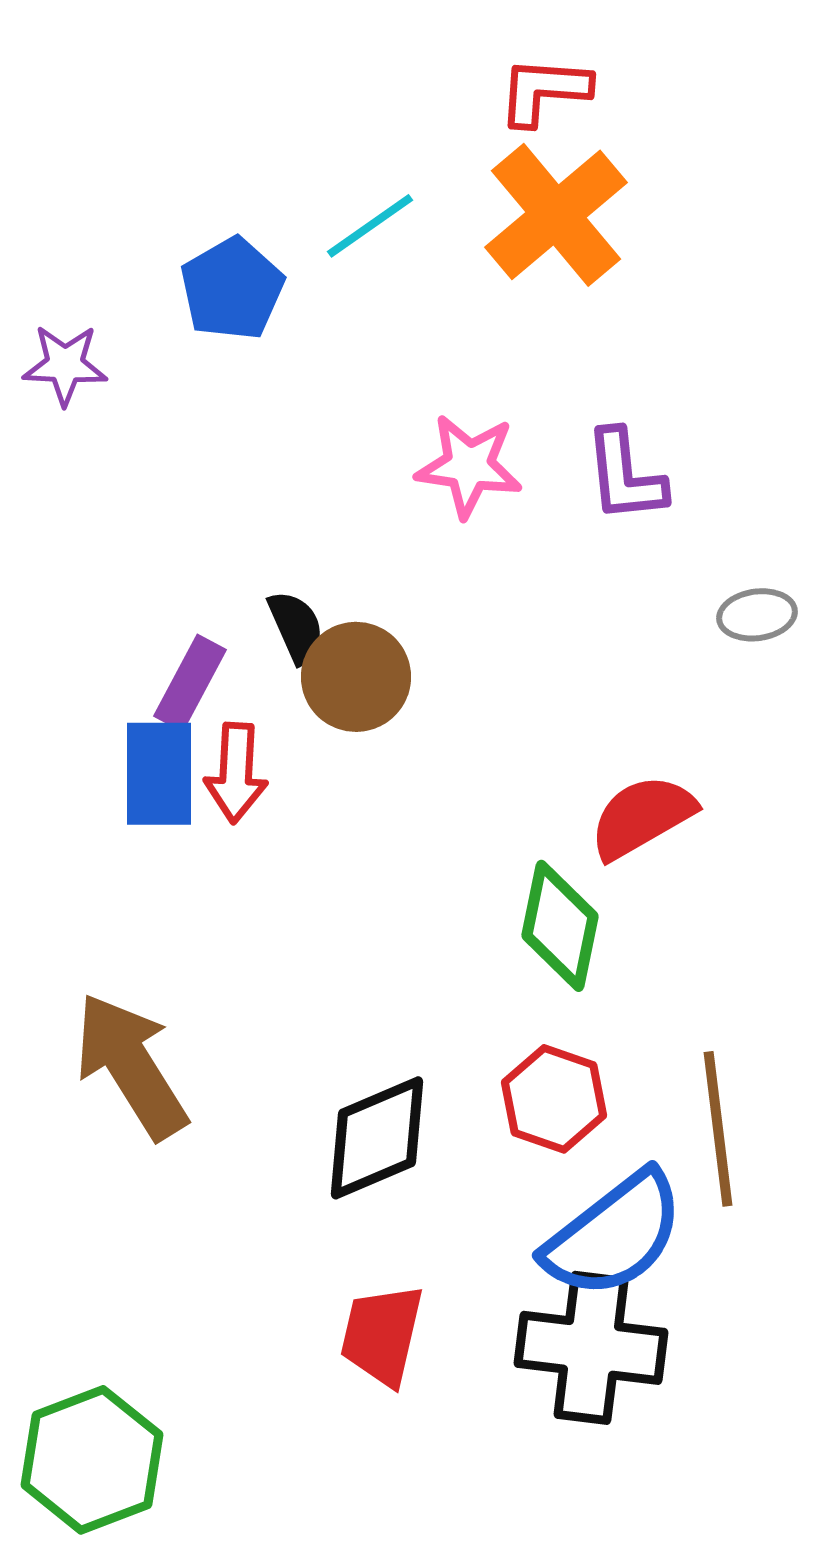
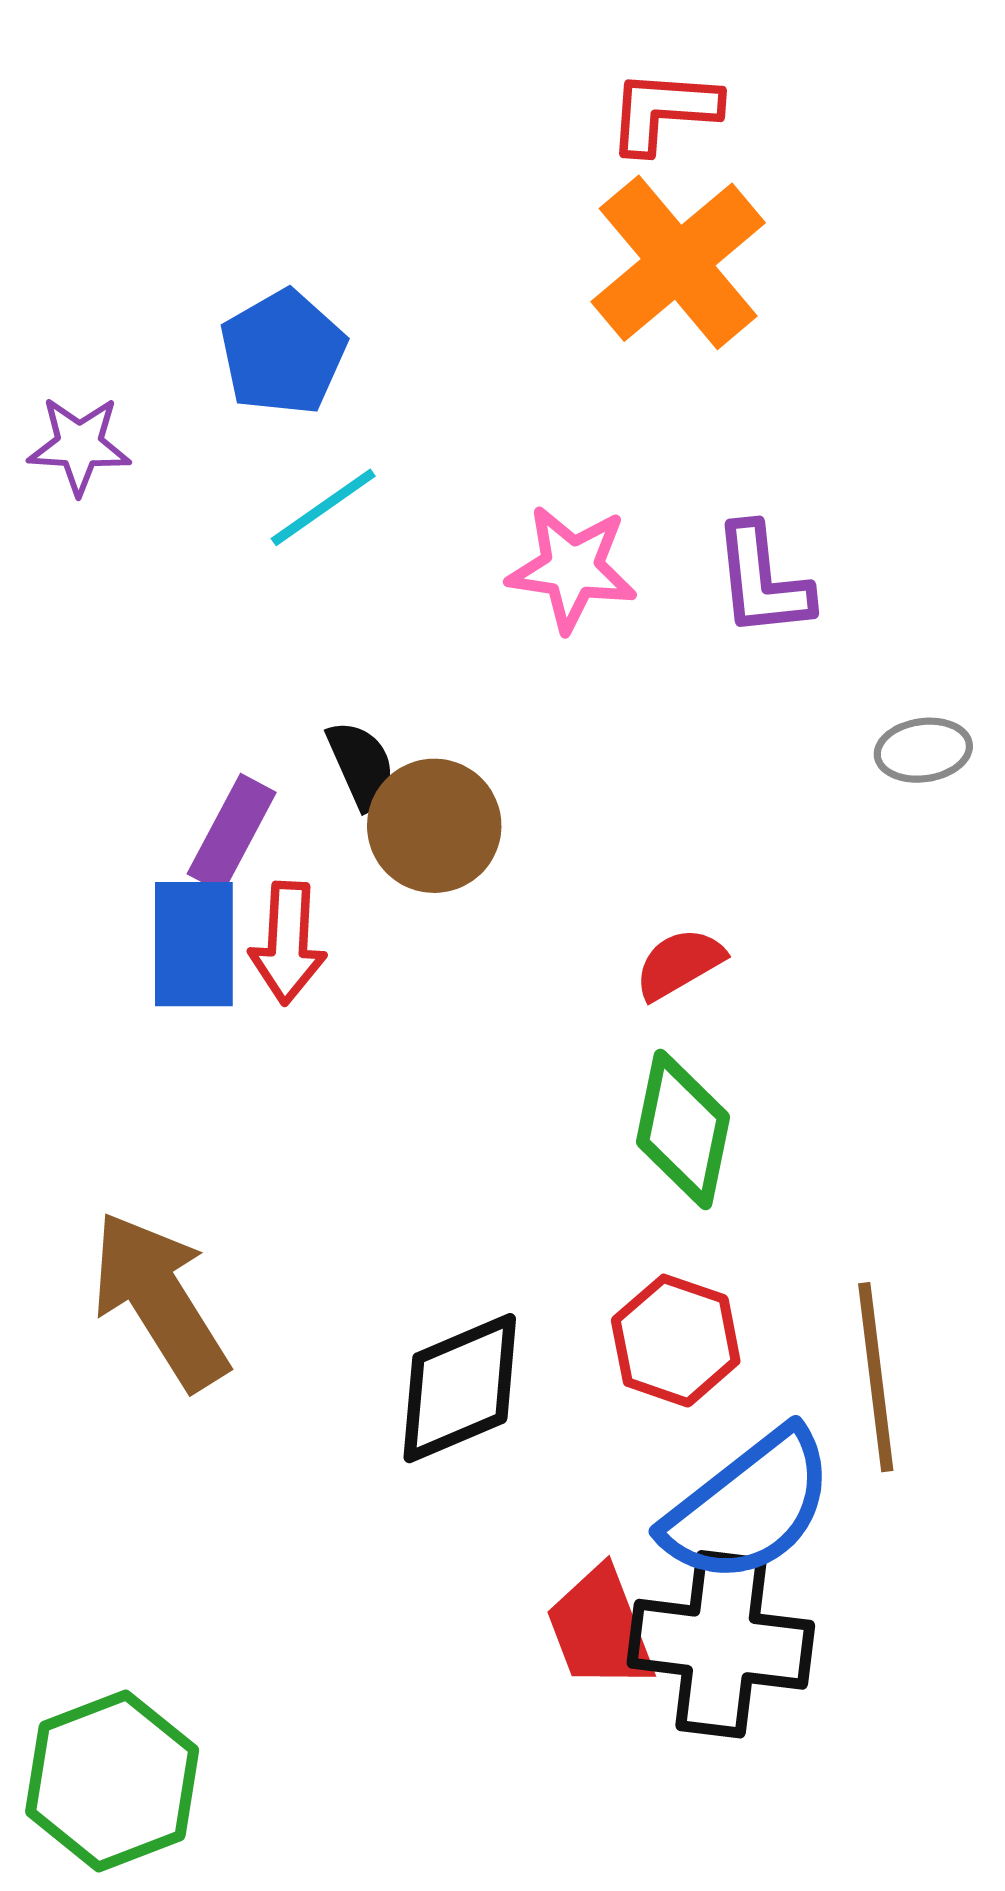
cyan line: (370, 226) -> (323, 507), moved
red semicircle: (642, 817) -> (679, 964), moved, size x0.7
red trapezoid: (382, 1335) -> (600, 1628), moved, turned -34

